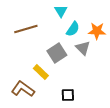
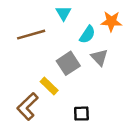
cyan triangle: (61, 11) -> (63, 13), moved
orange star: (97, 31) -> (111, 21), moved
brown L-shape: (23, 89) -> (28, 106), turned -80

